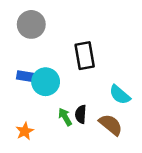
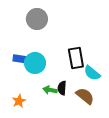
gray circle: (31, 24) -> (37, 19), moved
black rectangle: (85, 56) -> (76, 58), moved
green arrow: (65, 117) -> (50, 90), turned -48

